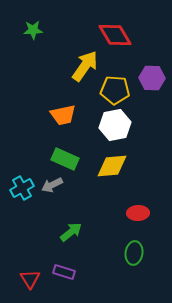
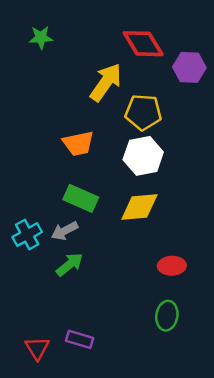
purple hexagon: (152, 78) -> (189, 67), moved
green arrow: (71, 232) -> (70, 264), moved

